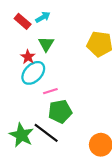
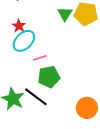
green triangle: (46, 44) -> (65, 14), moved

